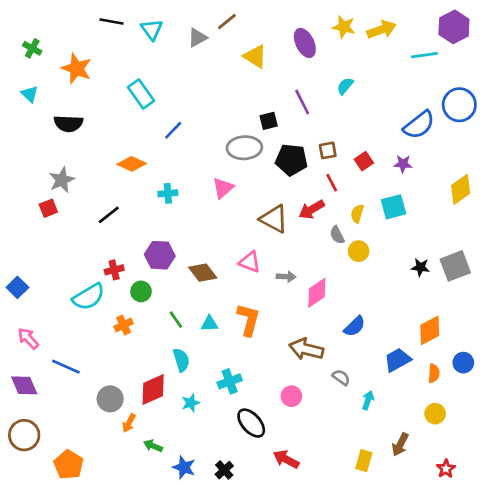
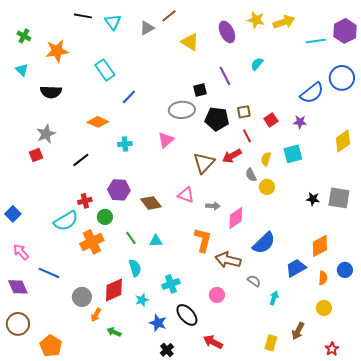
purple hexagon: (454, 27) -> (345, 31), moved
orange star: (77, 68) -> (57, 51), turned -30
brown triangle: (274, 219) -> (204, 163), turned 45
gray square: (455, 266) -> (339, 198), turned 30
orange L-shape: (248, 320) -> (203, 240), moved
orange cross: (124, 325) -> (92, 242), size x1.6
blue semicircle: (355, 326) -> (264, 243), size x1.4
blue star: (184, 467) -> (158, 323), moved

